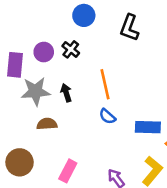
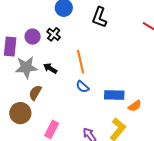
black arrow: (66, 93) -> (50, 68), turned -40
brown semicircle: (47, 124) -> (35, 93), turned -56
brown circle: (20, 162) -> (20, 113), moved

